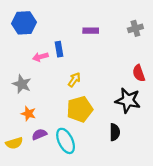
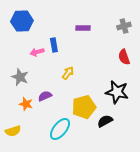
red semicircle: (139, 73) -> (124, 57), moved
yellow pentagon: (80, 109) -> (84, 107), moved
black semicircle: (115, 132) -> (105, 121), turned -119
purple semicircle: (39, 134) -> (45, 96), moved
cyan ellipse: (66, 141) -> (60, 129), turned 65

